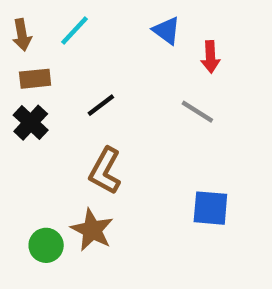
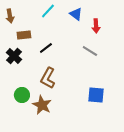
cyan line: (75, 31) -> (48, 11), moved
brown rectangle: (35, 79) -> (24, 35), moved
green circle: (46, 245) -> (22, 95), moved

